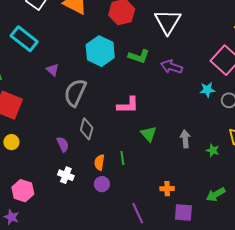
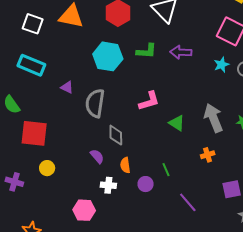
gray arrow: (185, 139) -> (213, 118), size x1.6
green line: (122, 158) -> (166, 170), moved
orange semicircle: (99, 162) -> (125, 165), moved
orange cross: (167, 189) -> (208, 155), moved
pink hexagon: (23, 191) -> (84, 210), moved

